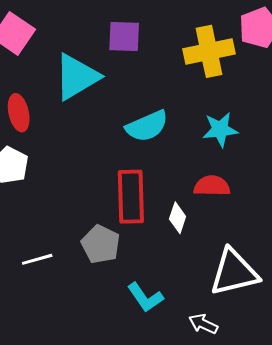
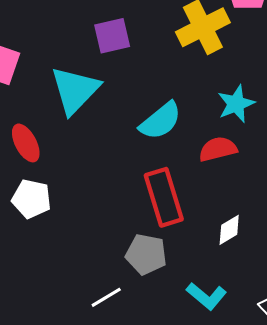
red semicircle: (212, 186) -> (218, 149), moved
white diamond: (178, 218) -> (229, 230), moved, turned 56
white line: (37, 259) -> (106, 297), moved

